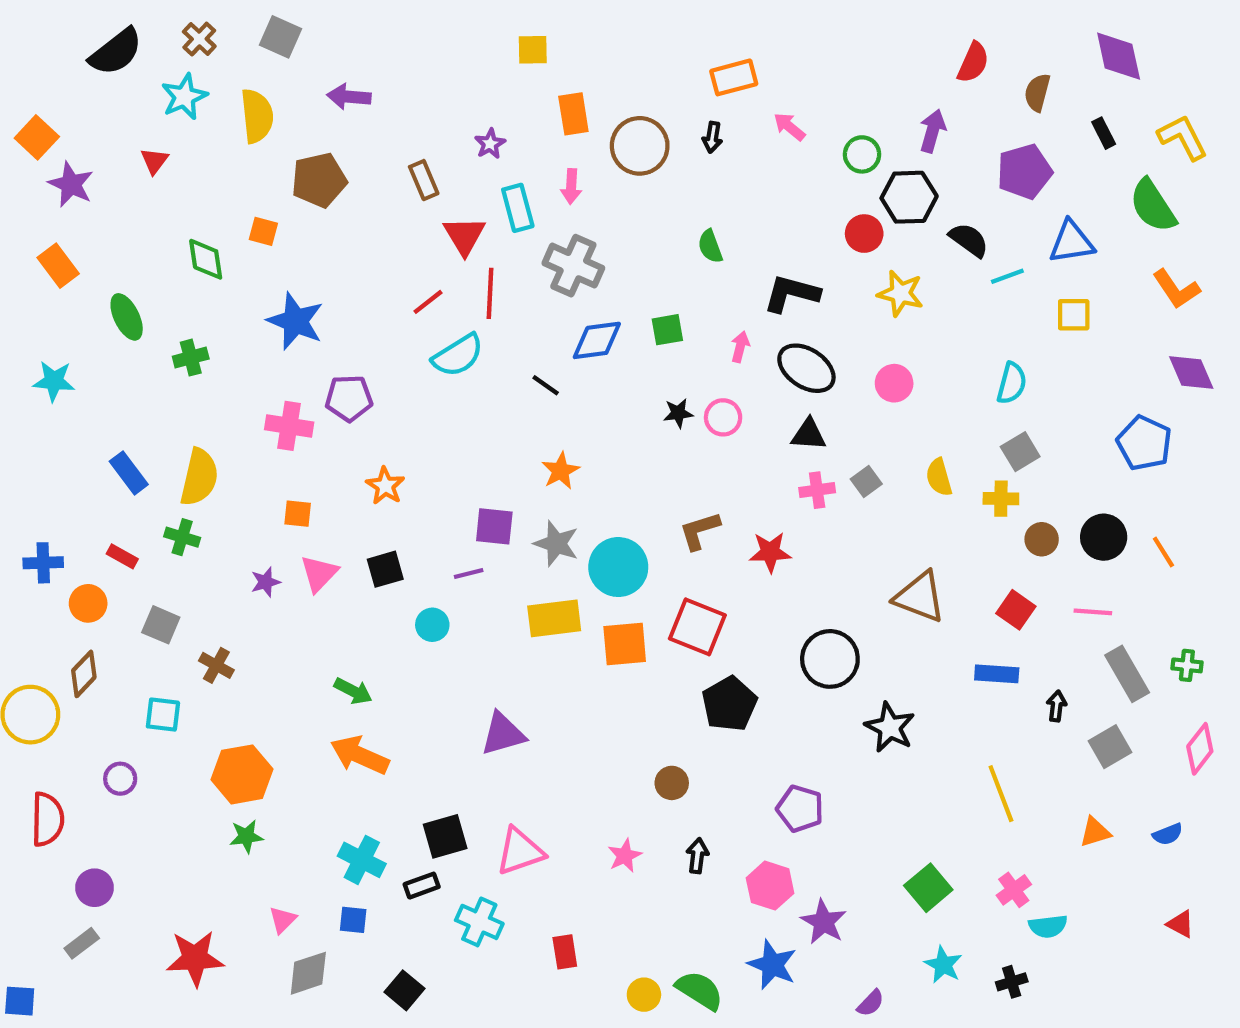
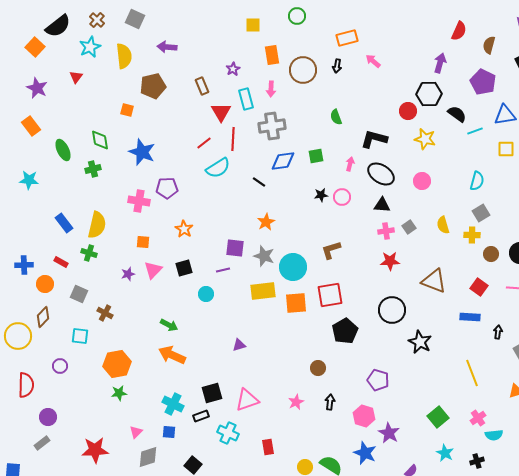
orange square: (37, 137) -> (35, 47), moved
green circle: (862, 154) -> (297, 16), moved
purple pentagon: (1024, 172) -> (483, 82), turned -30
green diamond: (206, 259) -> (100, 140), moved
gray cross: (573, 266) -> (272, 126), turned -32
red star: (770, 552) -> (390, 261), moved
red square: (697, 627) -> (330, 295), turned -32
purple triangle: (503, 734) -> (239, 345), size x0.6

